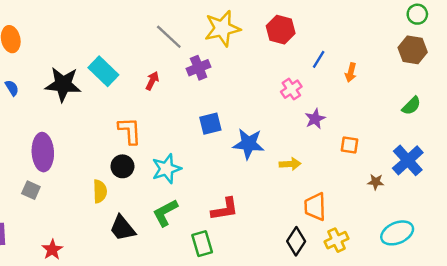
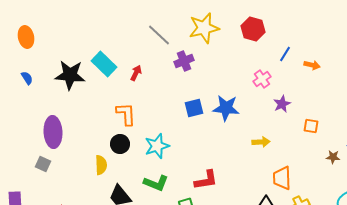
orange arrow: (351, 72) -> (312, 65), turned -91
red arrow: (152, 81) -> (136, 73), moved
blue star: (248, 144) -> (226, 108), moved
green L-shape: (165, 213) -> (156, 183), turned -130

